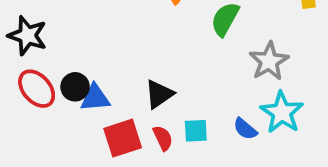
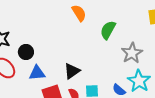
black circle: (75, 87) -> (26, 52), moved

